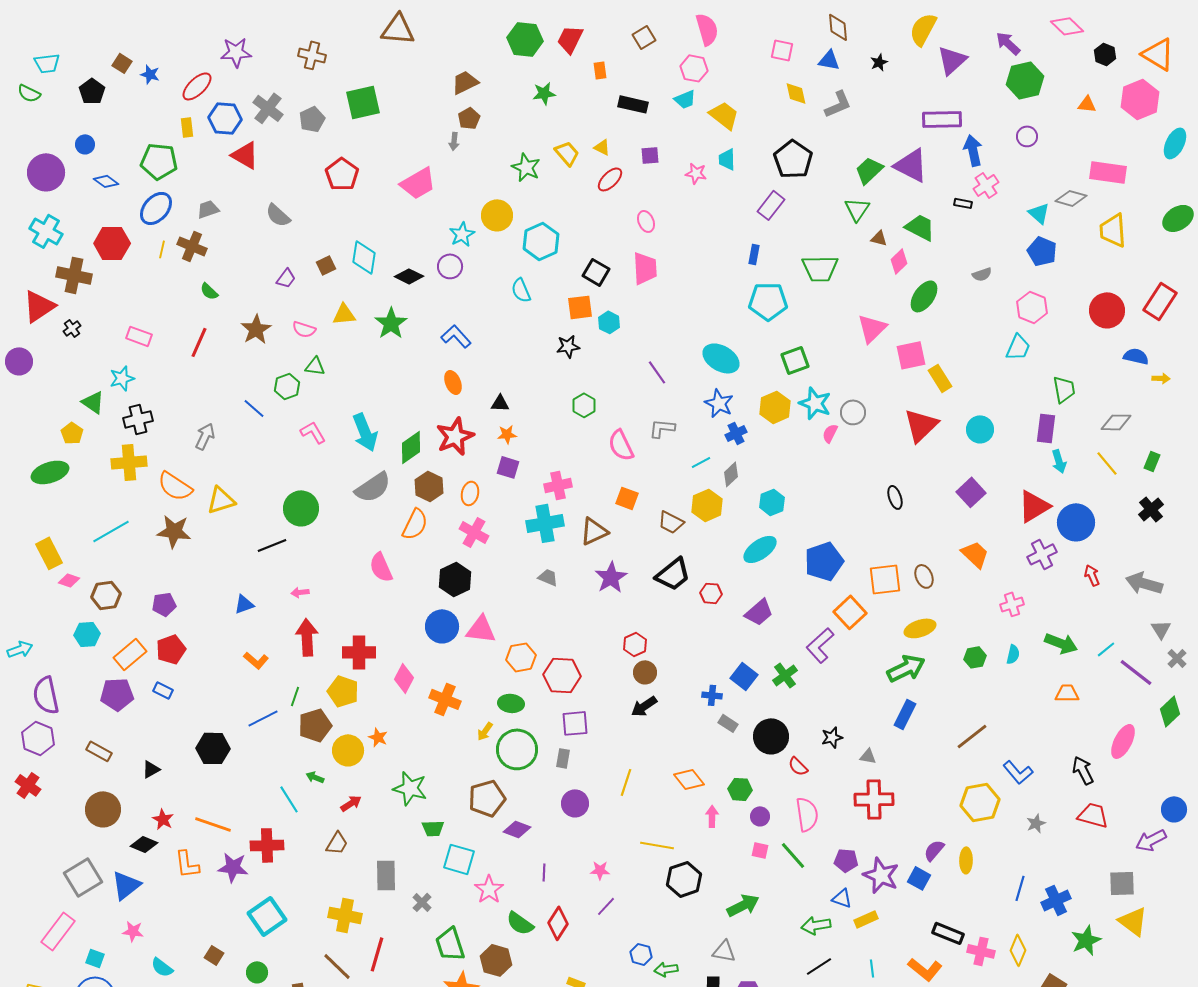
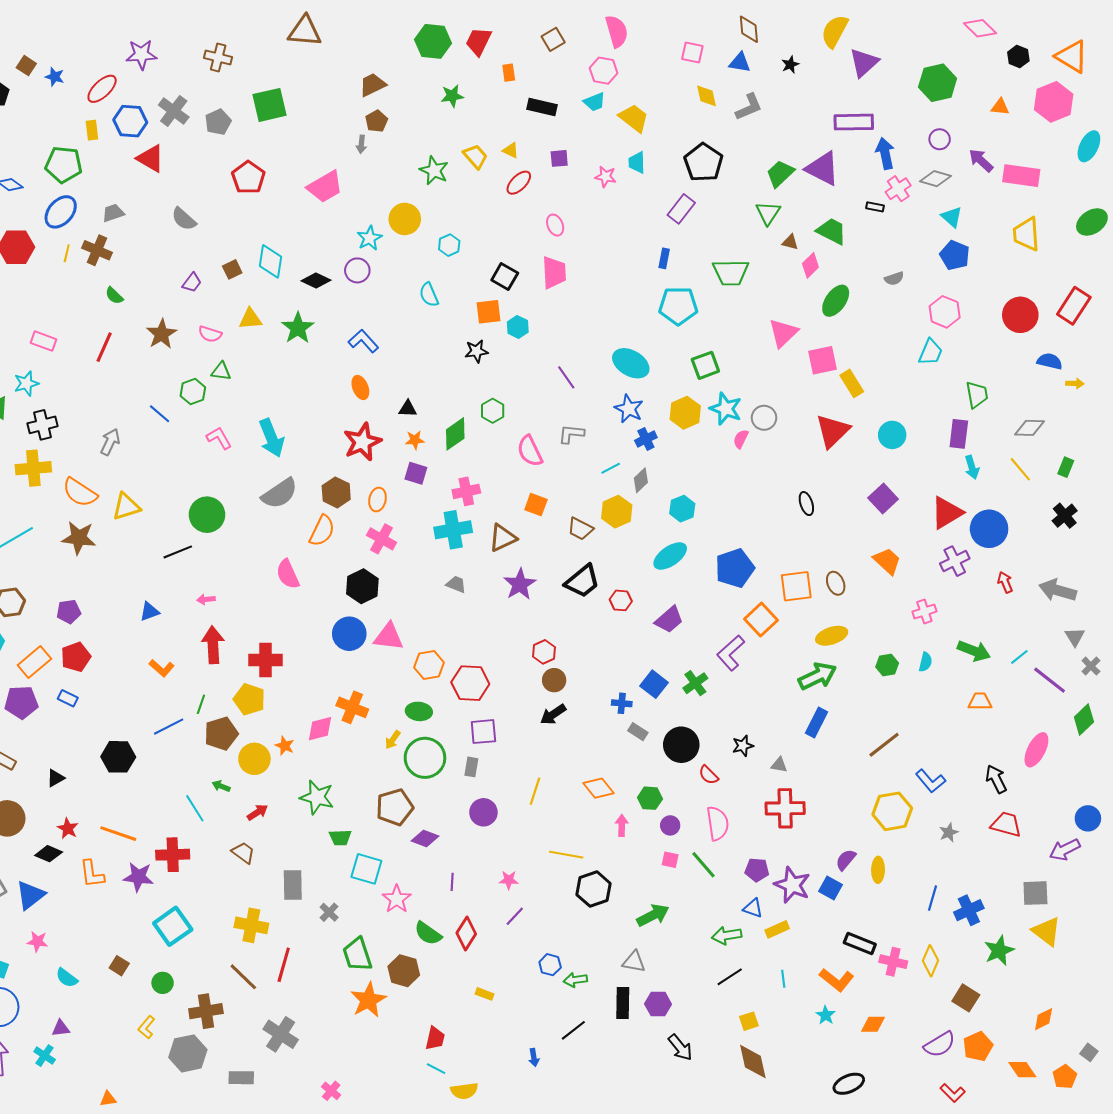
purple arrow: (1008, 43) -> (981, 160), moved
gray diamond: (1071, 198) -> (936, 179), moved
cyan hexagon: (541, 241) -> (449, 245), size x0.6
green diamond: (411, 447) -> (455, 434), moved
pink diamond: (404, 678) -> (320, 729), moved, turned 48
brown trapezoid: (337, 843) -> (243, 853), turned -85

